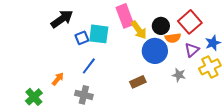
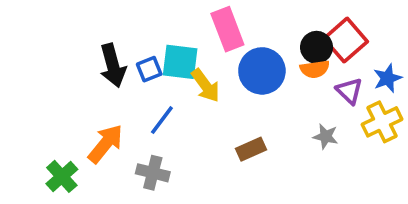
black arrow: (62, 19) -> (113, 65), moved, turned 110
black circle: (161, 26) -> (317, 47), moved
yellow arrow: (139, 30) -> (206, 86), moved
purple triangle: (192, 50) -> (349, 91), turned -35
blue circle: (155, 51) -> (262, 71), moved
orange arrow: (58, 79) -> (106, 144), size x1.6

